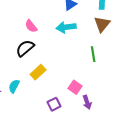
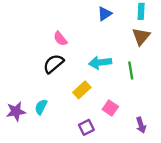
cyan arrow: (66, 27) -> (100, 63), moved
yellow rectangle: (38, 72) -> (82, 90), moved
purple arrow: (87, 102) -> (141, 125), moved

